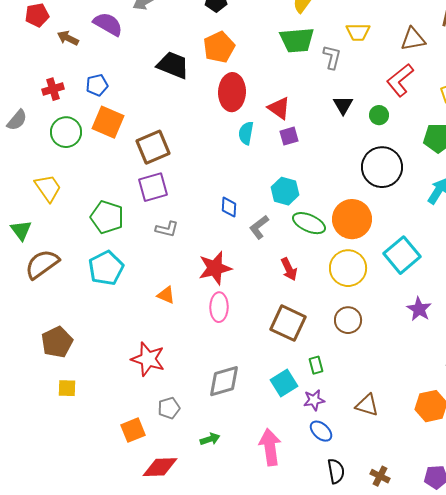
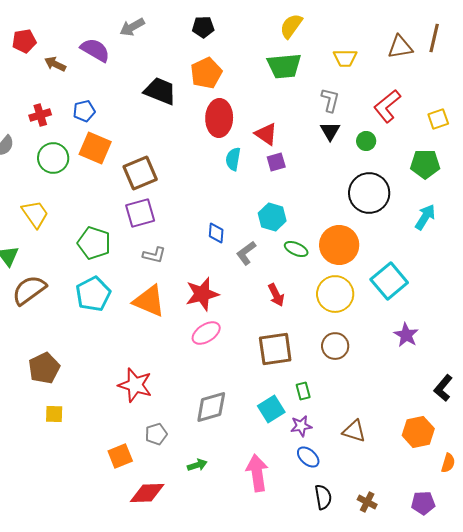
brown triangle: (413, 39) -> (400, 47), moved
gray L-shape: (332, 57) -> (330, 100), moved
green ellipse: (309, 223) -> (296, 249), size x0.7
orange triangle: (166, 295) -> (149, 301), moved, size x1.8
pink ellipse: (219, 307) -> (206, 333), turned 56
brown square: (288, 323) -> (275, 349), turned -33

